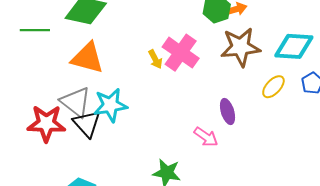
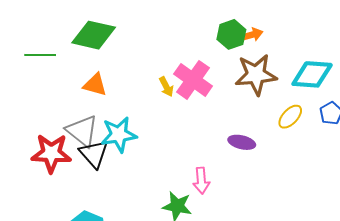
orange triangle: (87, 58) -> (95, 85), size x0.7
purple ellipse: (227, 112) -> (242, 142), turned -60
pink arrow: (206, 137) -> (201, 181), moved, turned 50

